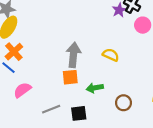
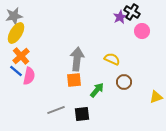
green arrow: (95, 88) -> (97, 90), turned 140
pink semicircle: (22, 90) -> (29, 76), moved, turned 138
brown circle: (123, 103) -> (124, 82), moved

